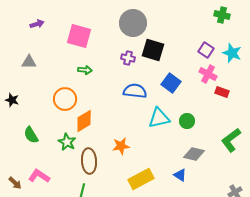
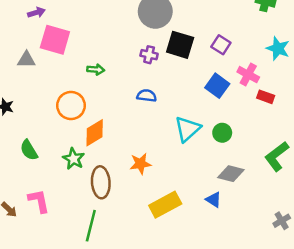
pink square: (79, 36) -> (55, 40), moved
purple square: (206, 50) -> (221, 45), moved
blue square: (171, 83) -> (217, 86), moved
blue semicircle: (135, 91) -> (147, 96), moved, size x0.7
cyan triangle: (159, 118) -> (187, 129), turned -30
pink L-shape: (39, 176) -> (39, 201), turned 45

